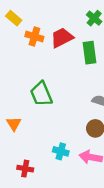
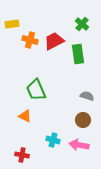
yellow rectangle: (14, 18) -> (12, 24), turned -48
orange triangle: (14, 124) -> (25, 116), moved, turned -32

